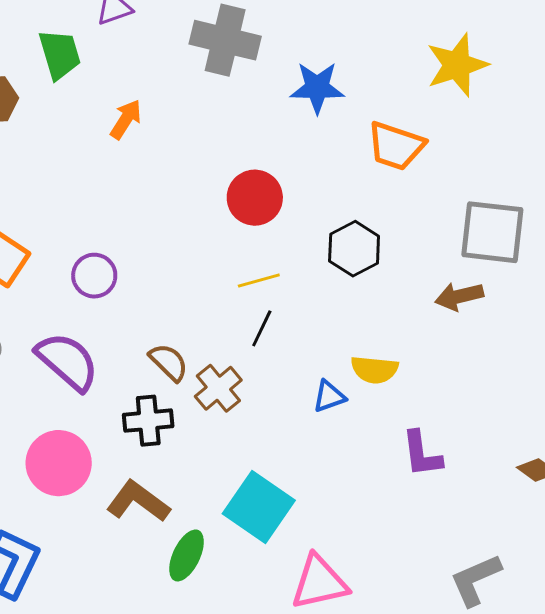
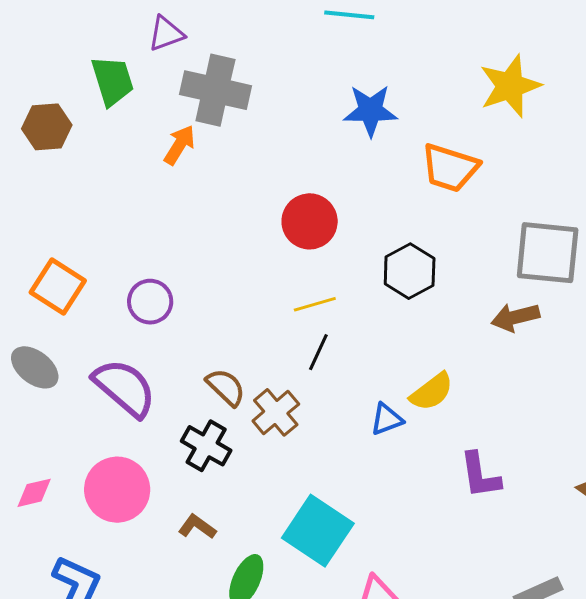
gray cross: (225, 40) -> (215, 90), moved
yellow semicircle: (375, 370) -> (432, 392), turned -42
black cross: (148, 421) -> (206, 446), turned 36
brown L-shape: (138, 501) -> (197, 527), size x0.6

